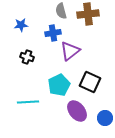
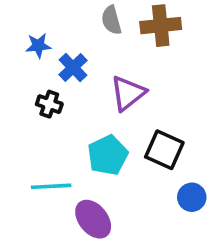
blue cross: (53, 33) -> (73, 68), moved, turned -35
purple ellipse: (77, 111) -> (93, 219), moved
blue circle: (105, 118) -> (192, 197), moved

